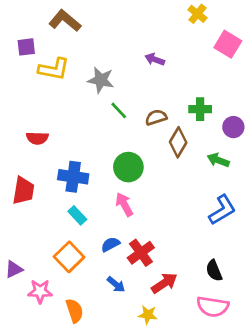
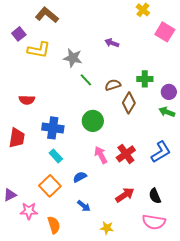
purple square: (26, 47) -> (19, 34), turned -32
green arrow: (218, 160) -> (167, 112), moved
pink arrow: (124, 204) -> (101, 155), moved
red cross: (141, 253) -> (126, 154), moved
red arrow: (164, 283) -> (125, 195), moved

